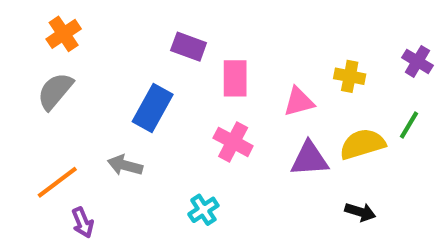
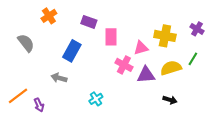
orange cross: (64, 34) -> (49, 16), moved
yellow cross: (350, 76) -> (165, 36), size x1.5
gray semicircle: (55, 91) -> (26, 43), turned 102
pink cross: (233, 142) -> (124, 65), moved
orange line: (57, 182) -> (18, 96), moved

